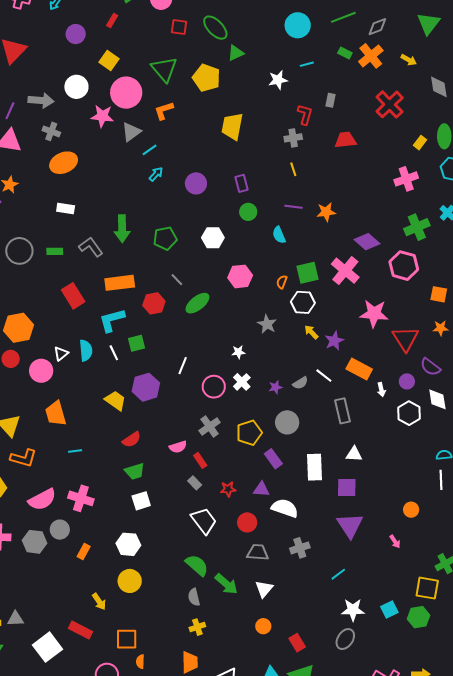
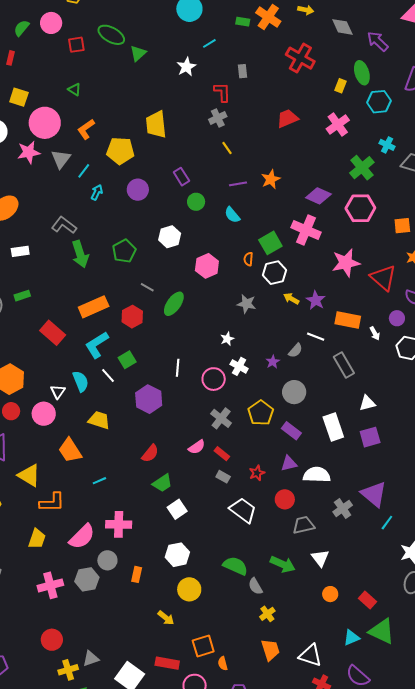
green triangle: (164, 69) -> (74, 89), size x0.5
yellow pentagon: (206, 78) -> (120, 151), moved
red trapezoid: (345, 140) -> (287, 118), moved
gray L-shape: (91, 247) -> (64, 225), moved
yellow trapezoid: (115, 401) -> (99, 420), moved
purple triangle: (350, 525) -> (374, 494), moved
green semicircle: (197, 565) -> (235, 566), moved
red rectangle: (81, 630) -> (167, 663), moved

